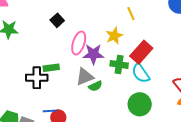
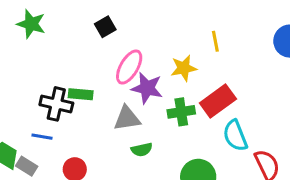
green cross: (119, 65) -> (181, 112), turned -30
cyan semicircle: (141, 73) -> (235, 136), moved
green semicircle: (95, 86) -> (142, 150), moved
blue line: (50, 111) -> (42, 137), moved

